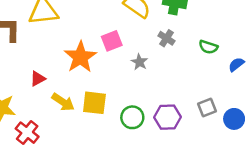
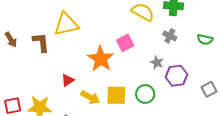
gray star: (139, 62) -> (157, 62), moved
green circle: (132, 117) -> (145, 94), moved
purple hexagon: (168, 117) -> (176, 76), moved

